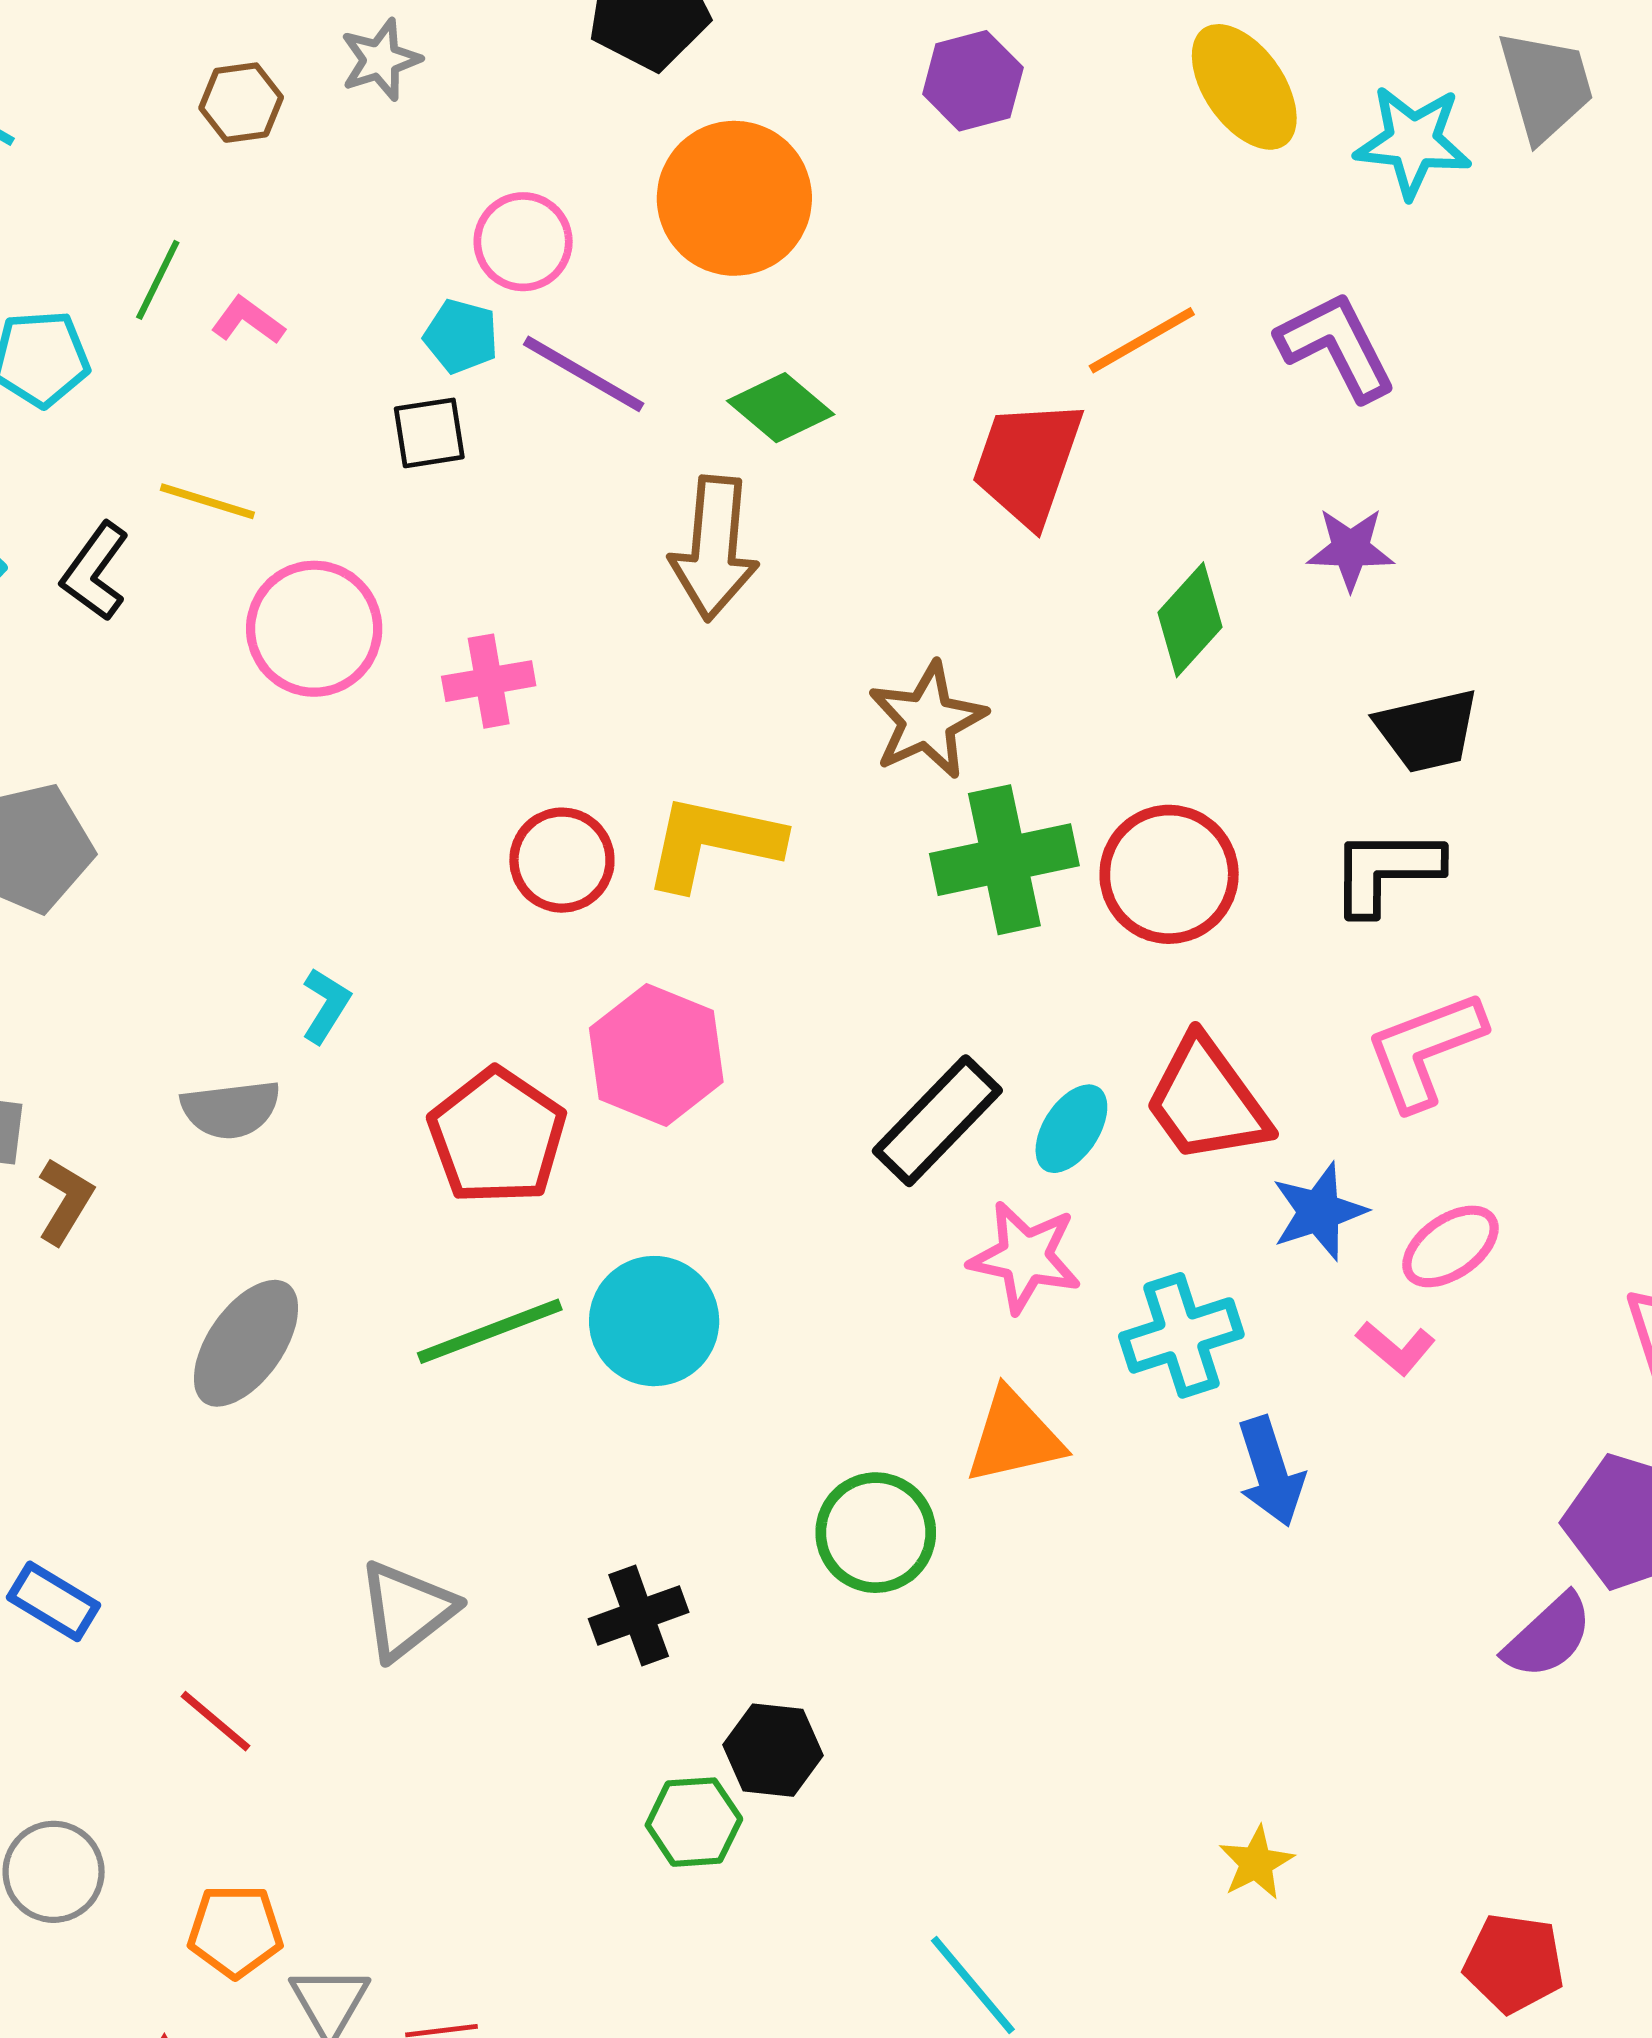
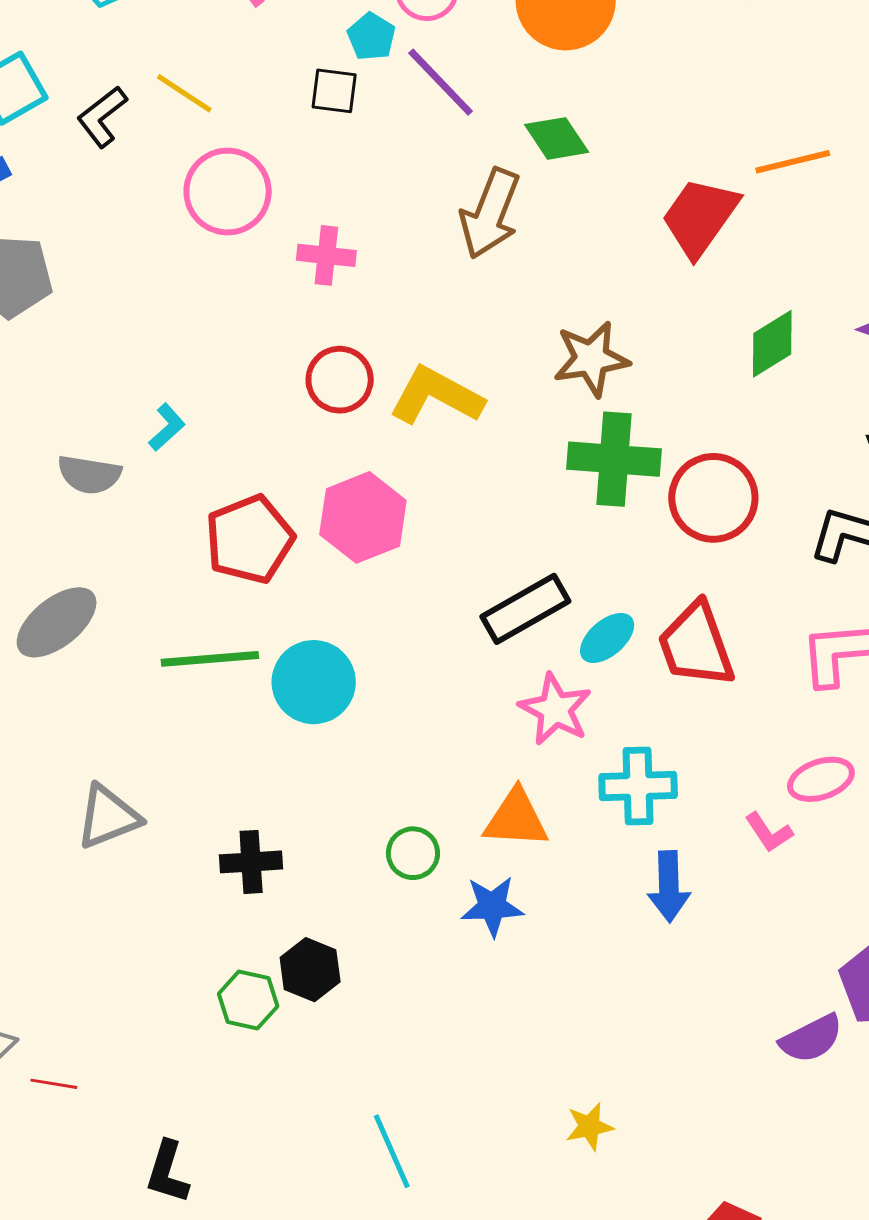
blue star: (1319, 1212) -> (492, 906), moved
green circle: (876, 1533) -> (413, 853), size x0.7

